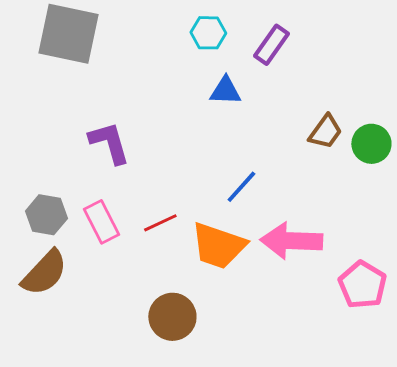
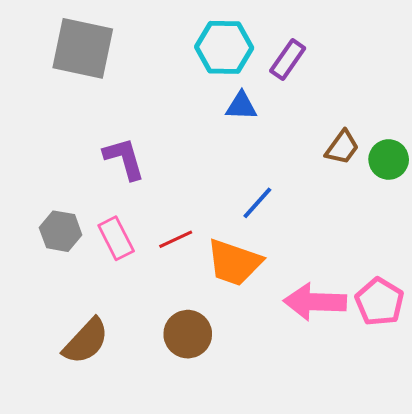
cyan hexagon: (208, 33) -> (224, 47), size x1.6
pink arrow: (291, 241) -> (315, 302), moved
brown semicircle: (44, 273) -> (86, 341), moved

